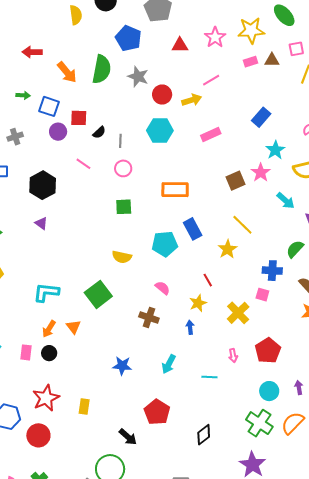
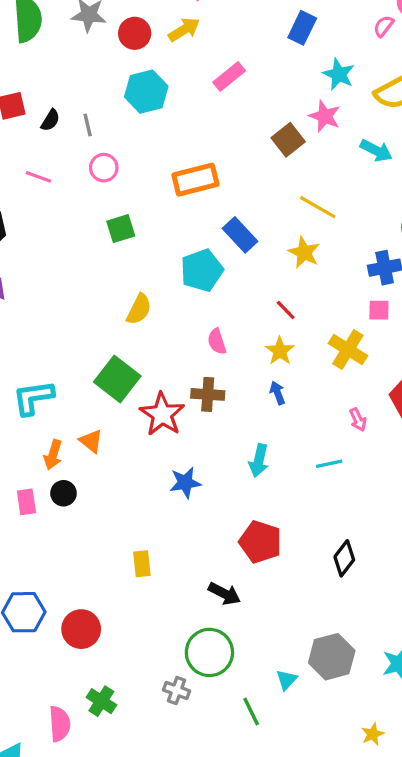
yellow semicircle: (122, 257) -> (139, 309), turned -60
pink semicircle: (163, 288) -> (217, 341), turned -133
red star: (46, 398) -> (162, 414), moved

